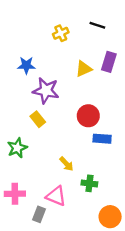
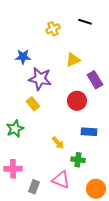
purple rectangle: (109, 62) -> (95, 80), moved, turned -48
blue rectangle: (102, 139) -> (89, 132), moved
pink triangle: (56, 196) -> (61, 180), moved

